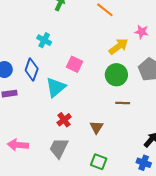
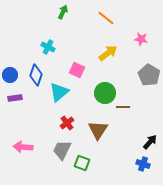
yellow arrow: (119, 46) -> (108, 53), moved
green circle: (116, 75) -> (105, 93), moved
brown triangle: (97, 127) -> (98, 130), size x1.5
green square: (99, 162) -> (82, 163), moved

